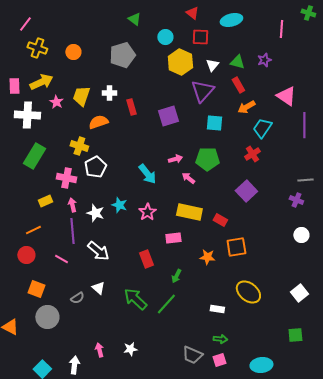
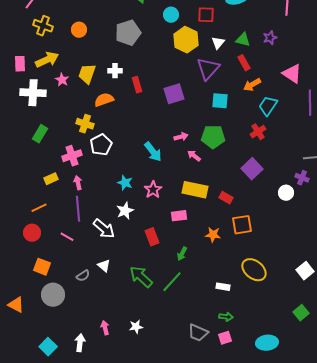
green rectangle: (34, 156) -> (40, 134), size x0.7
pink cross: (66, 178) -> (72, 156), turned -30
white star: (95, 213) -> (125, 211), moved, turned 30
white circle: (301, 235) -> (286, 193), moved
green square: (295, 335) -> (301, 313), turned -35

